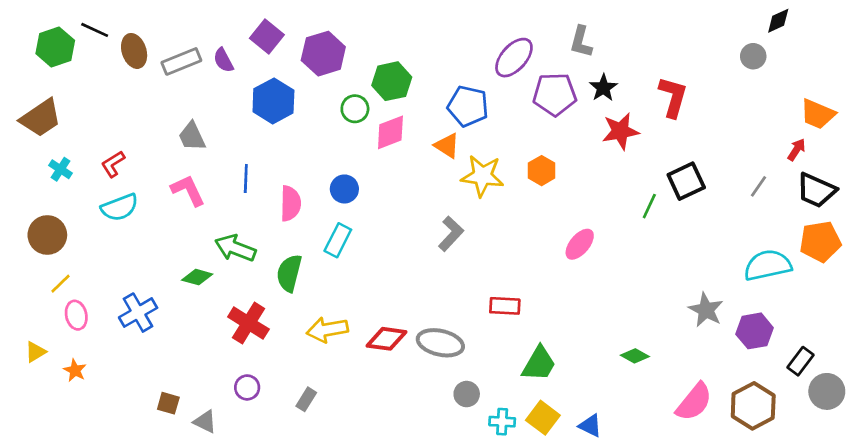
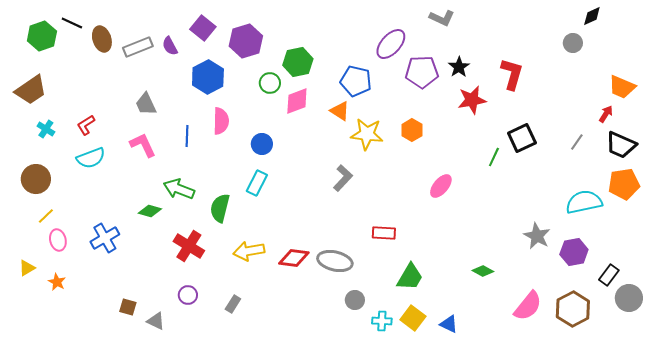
gray L-shape: (581, 42) -> (442, 18), moved, turned -80
pink semicircle: (291, 203) -> (221, 121), moved

